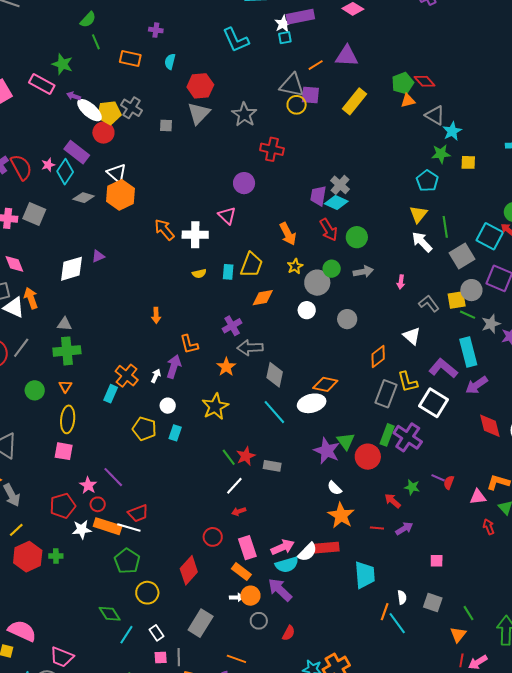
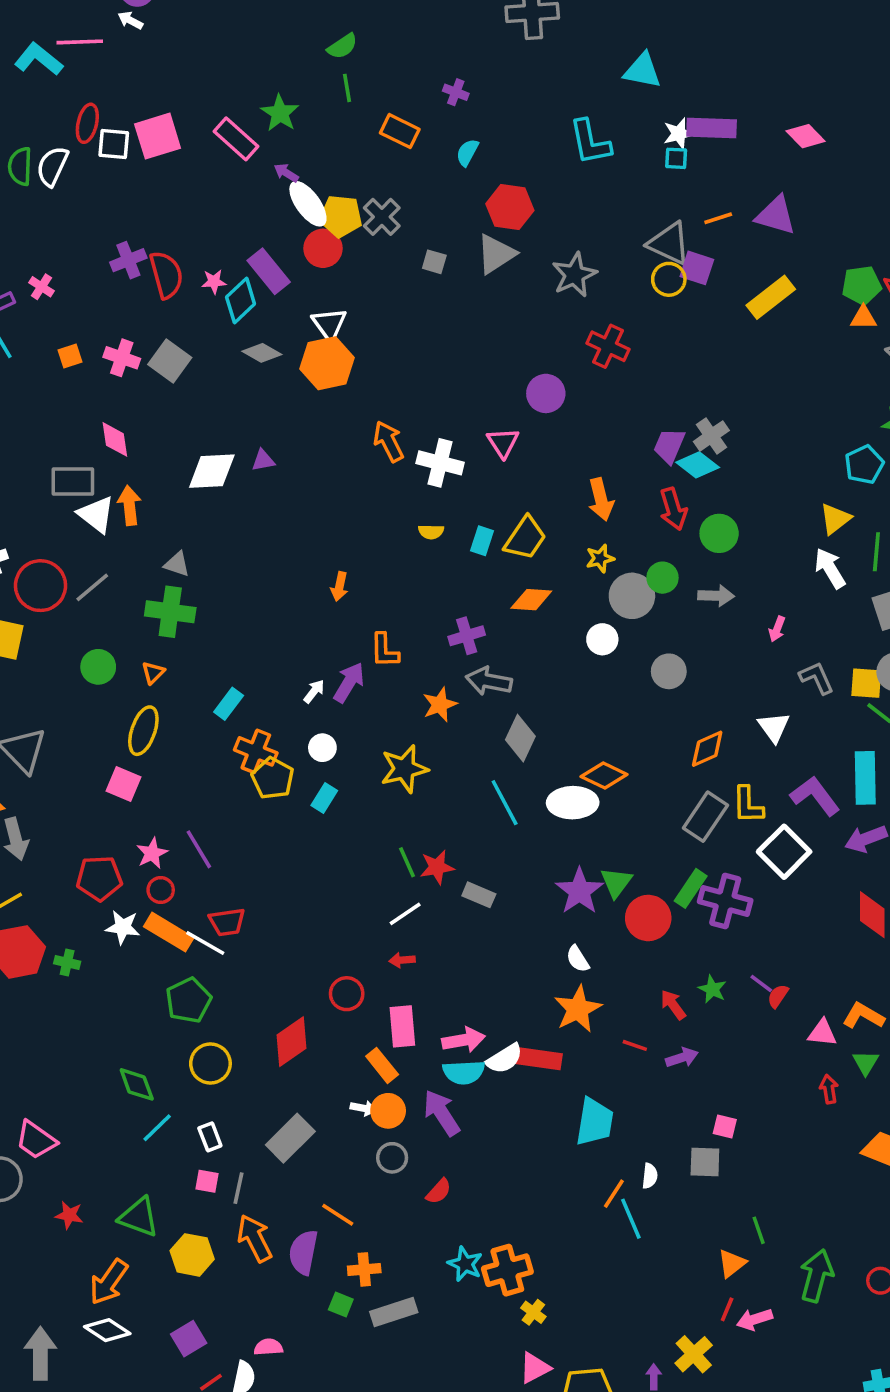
orange cross: (127, 376) -> (256, 751), moved, turned -30
purple cross: (408, 437) -> (725, 901), turned -32
gray square: (433, 602) -> (705, 1162), moved, turned -30

